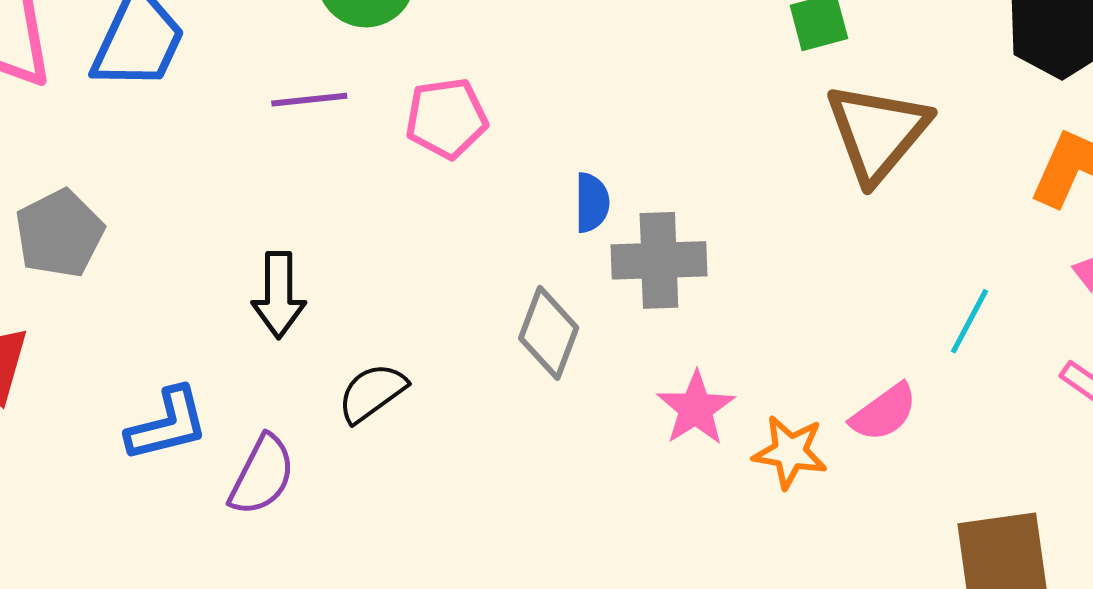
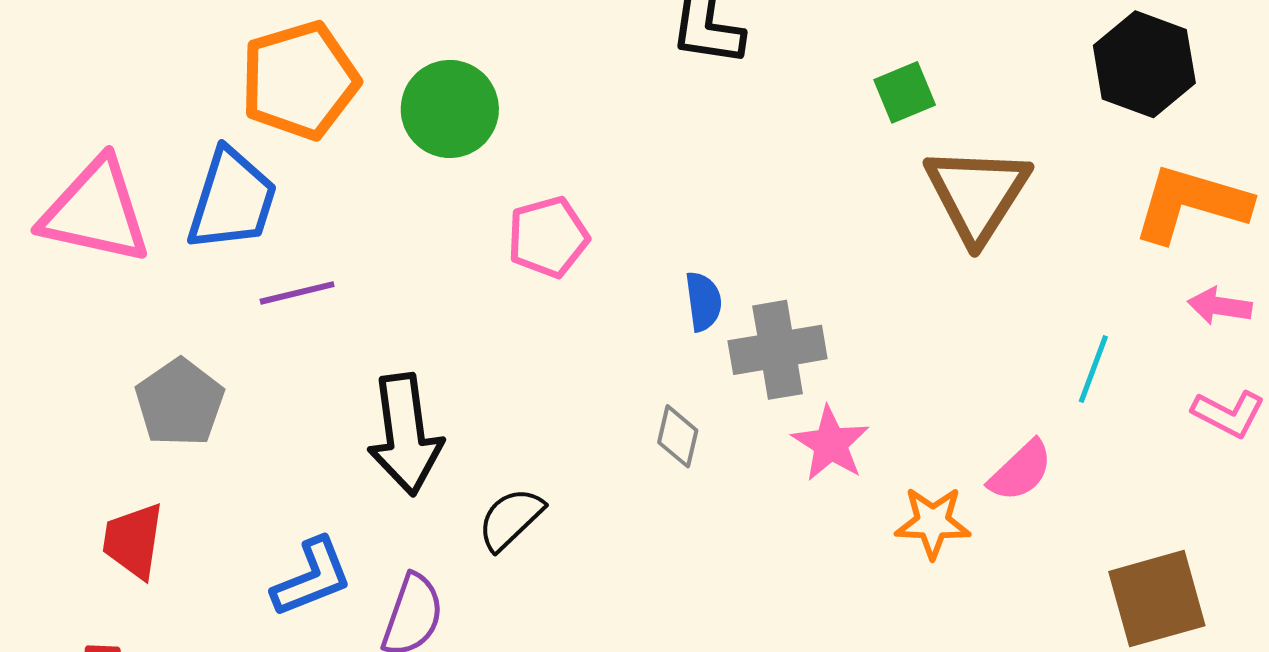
purple line: (309, 100) -> (297, 293), moved
black arrow: (279, 295) -> (405, 434), size x1.4
gray diamond: (549, 333) -> (678, 436), size x0.7
pink star: (696, 408) -> (831, 444), moved

